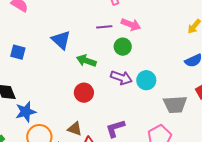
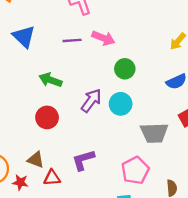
blue triangle: (61, 40) -> (24, 37), moved
green circle: (123, 47) -> (125, 69), moved
purple arrow: (121, 78) -> (91, 101), turned -75

